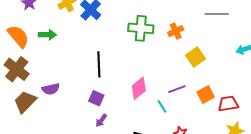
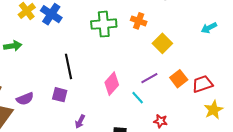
orange cross: (176, 31) -> (139, 21), turned -35
purple square: (96, 98) -> (60, 95), moved

